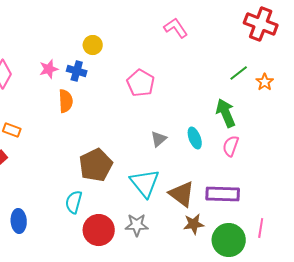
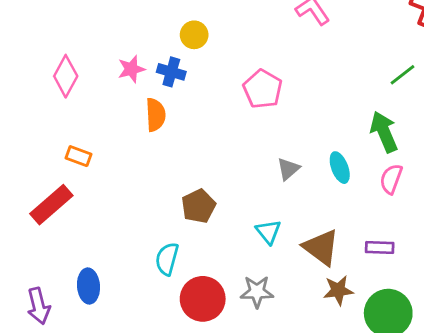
brown pentagon: (96, 165) -> (198, 206), size x0.7
cyan triangle: (145, 183) -> (268, 232), size x0.6
purple rectangle: (223, 194) -> (380, 247), size x0.6

